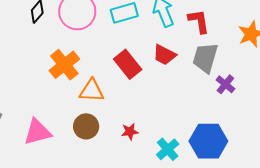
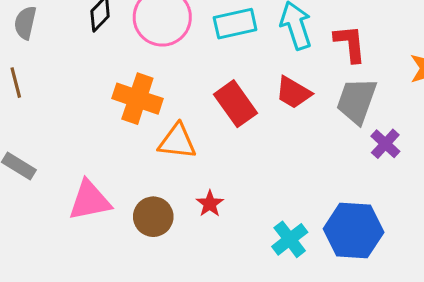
orange cross: (64, 65) -> (137, 99), turned -36
brown circle: (86, 126) -> (153, 217), moved
red star: (130, 132) -> (210, 204), moved, turned -30

